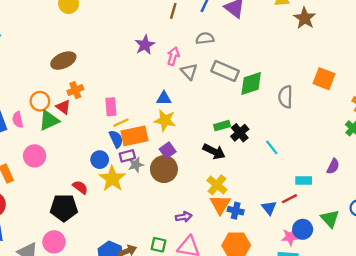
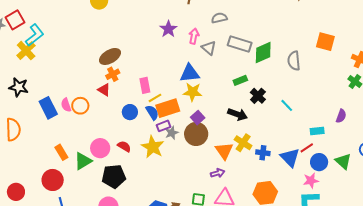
brown ellipse: (63, 61) -> (110, 56), moved
blue triangle: (164, 98) -> (190, 73), size x1.5
orange circle: (40, 101) -> (80, 106), moved
green triangle: (49, 120) -> (83, 161), moved
green rectangle: (222, 126) -> (240, 80), moved
pink circle: (35, 156) -> (100, 148), moved
blue circle: (100, 160) -> (130, 112), moved
red semicircle: (80, 187) -> (124, 146), moved
orange triangle: (220, 204) -> (224, 151), moved
blue triangle: (269, 208) -> (290, 158), size x1.5
blue cross: (236, 211) -> (263, 153), moved
blue circle: (303, 229) -> (319, 162), moved

